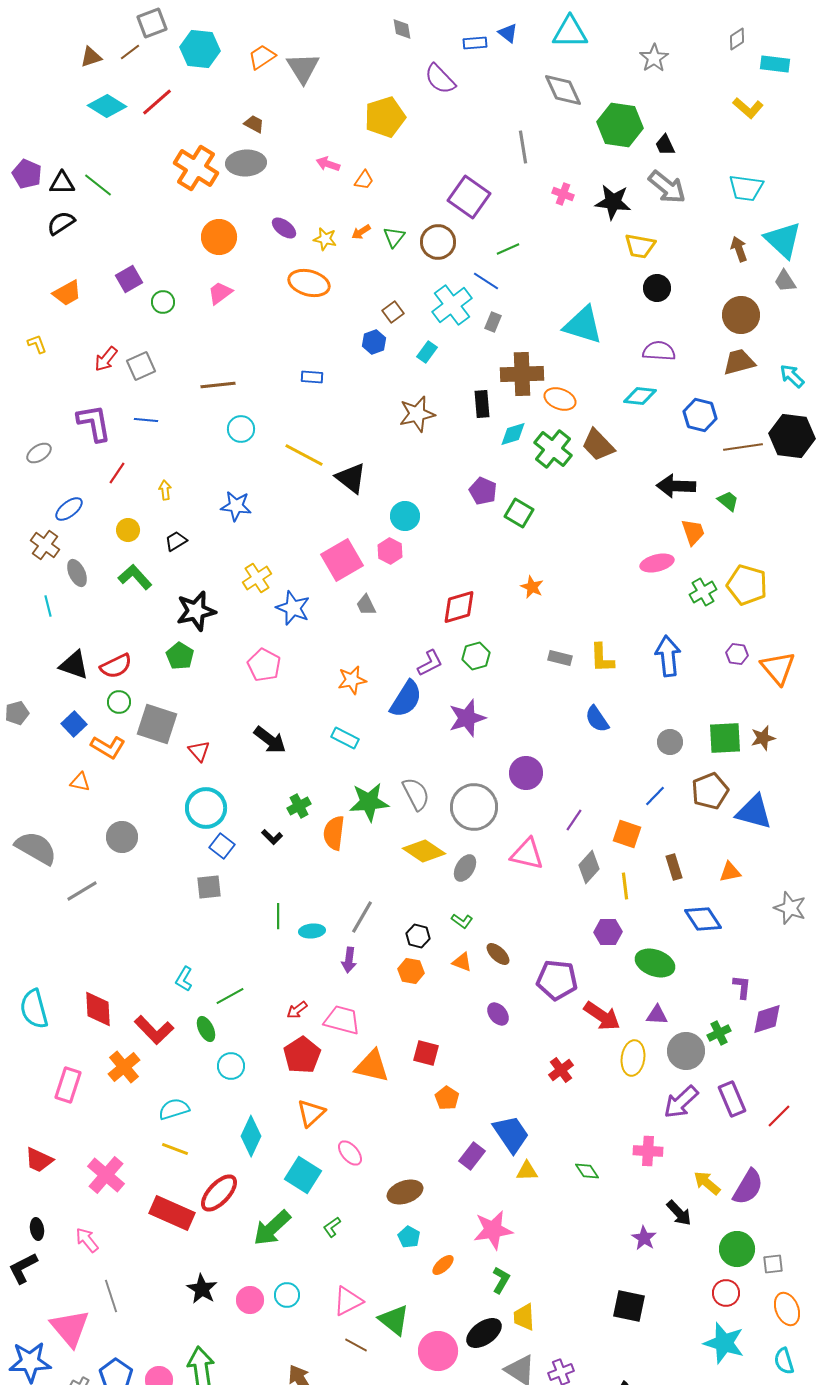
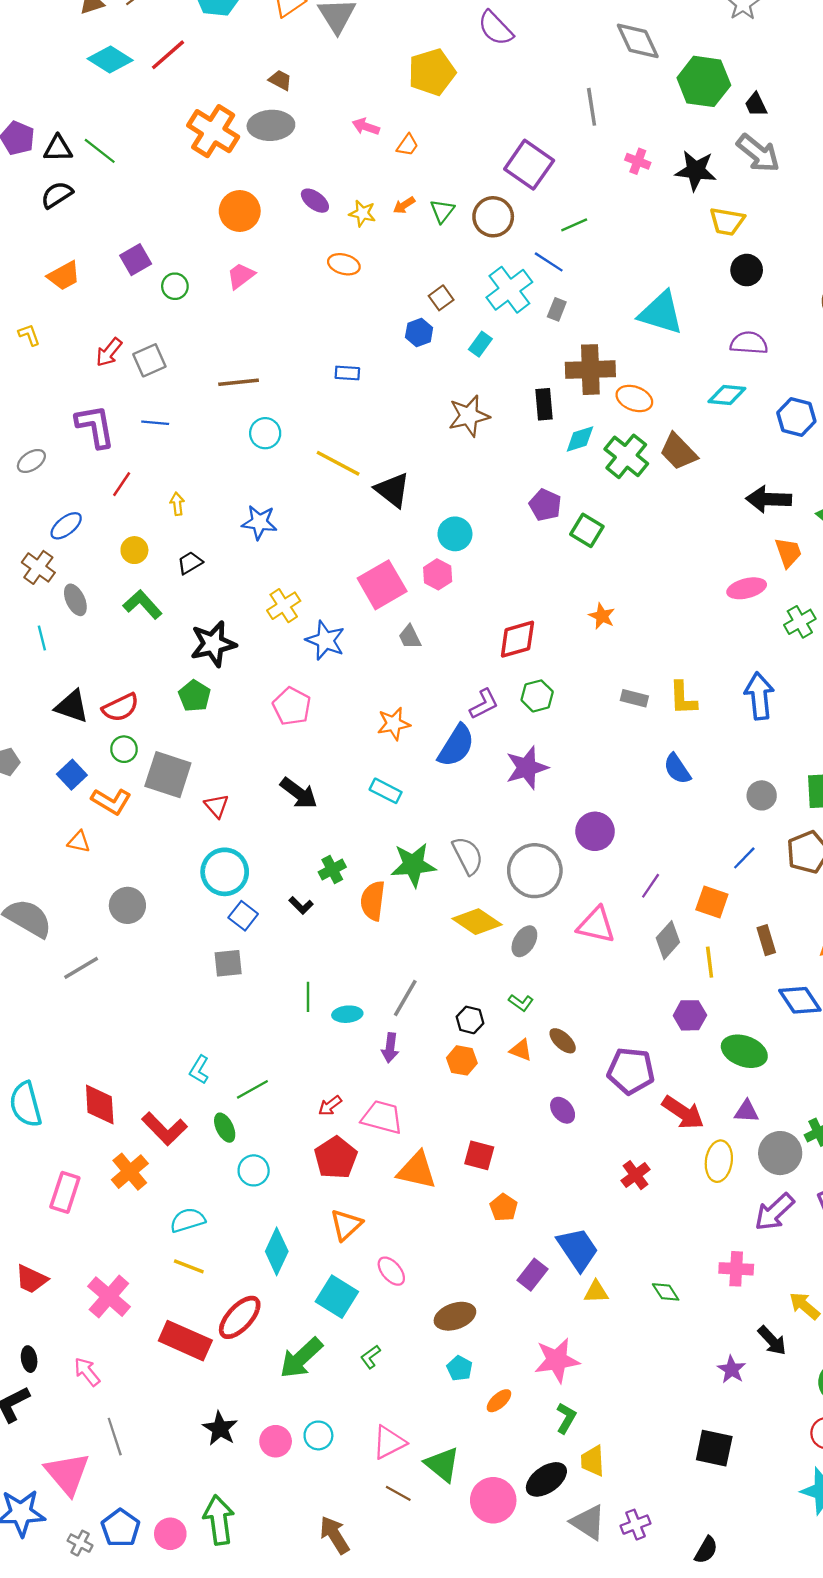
orange ellipse: (309, 283) -> (344, 264), size x0.7

